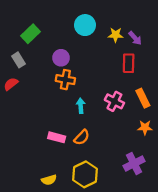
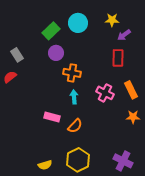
green rectangle: (30, 34) -> (51, 31), moved
yellow star: (116, 35) -> (112, 20), moved
purple arrow: (135, 38) -> (124, 35), turned 96
orange cross: (65, 80) -> (72, 73), moved
pink rectangle: (57, 137) -> (52, 117), moved
purple cross: (134, 164) -> (123, 161), moved, turned -36

